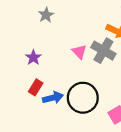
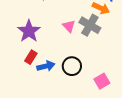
purple star: (33, 57) -> (29, 31), size x1.6
black circle: (83, 98) -> (72, 66), size x0.7

